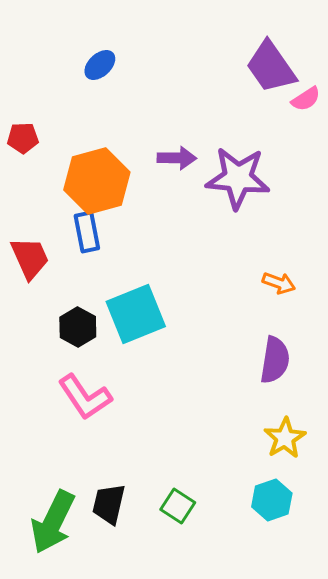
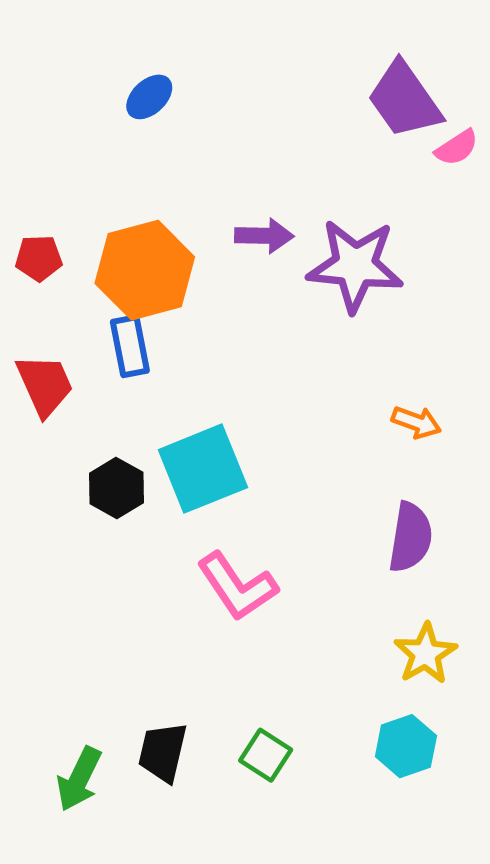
red pentagon: (23, 138) -> (39, 258), moved
pink L-shape: (85, 397) -> (237, 586), moved
green arrow: (53, 522) -> (79, 779), size x0.7

